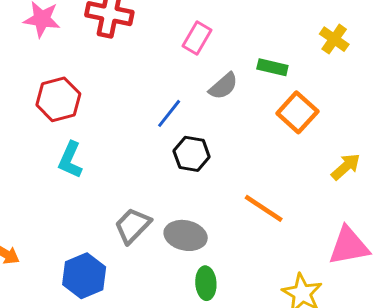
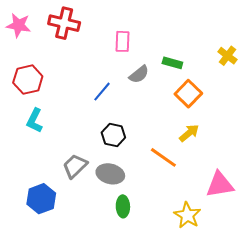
pink rectangle: (197, 38) -> (122, 41), turned -30
yellow cross: (334, 39) -> (228, 56), moved
black hexagon: (192, 154) -> (113, 135), moved
yellow arrow: (346, 167) -> (189, 133), moved

